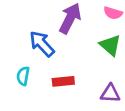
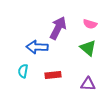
blue arrow: (42, 44) -> (37, 47), turned -45

